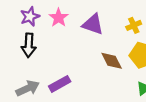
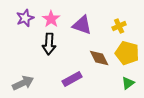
black arrow: (29, 45) -> (49, 44), moved
purple rectangle: (60, 84) -> (72, 79), moved

